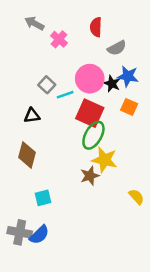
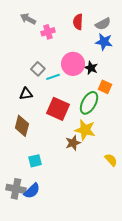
pink cross: (59, 39) -> (48, 32), turned 32
gray semicircle: (117, 48) -> (103, 24), moved
blue star: (128, 76) -> (104, 42), moved
red square: (90, 113) -> (58, 109), moved
green ellipse: (93, 135) -> (89, 103), moved

